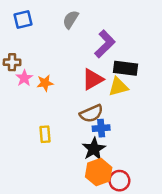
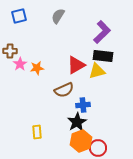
purple L-shape: (105, 44) -> (102, 32), moved
brown semicircle: (91, 113) -> (64, 90), moved
yellow rectangle: (45, 134) -> (37, 132), moved

